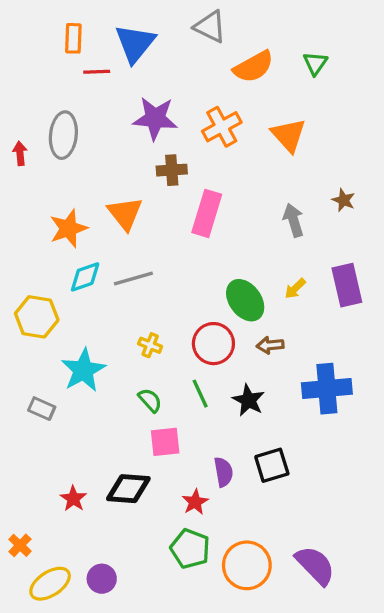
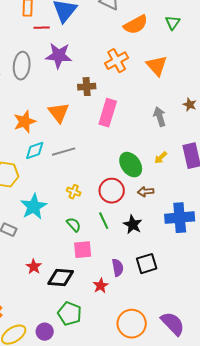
purple star: (155, 118) -> (59, 56), moved
red star: (73, 499) -> (34, 267), moved
green pentagon: (190, 549) -> (70, 314), moved

